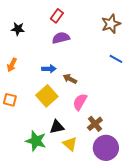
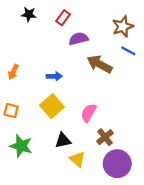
black star: (18, 29) -> (29, 14), moved
purple semicircle: (61, 38) -> (79, 39), moved
blue line: (116, 59) -> (128, 51), moved
brown arrow: (70, 79) -> (100, 64), moved, size x1.6
green star: (36, 141) -> (21, 146), moved

